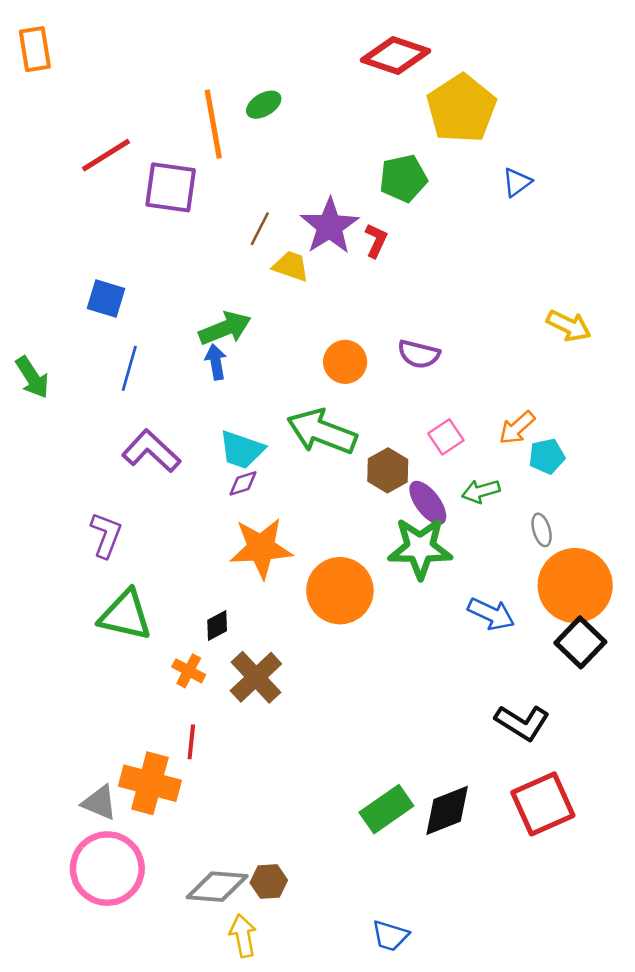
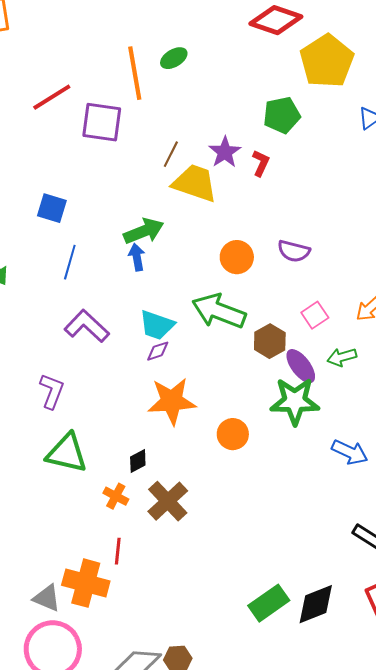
purple star: (330, 226) -> (225, 152), size x0.7
yellow trapezoid: (291, 266) -> (195, 183), size x1.6
orange circle: (340, 591) -> (233, 434), size x0.6

